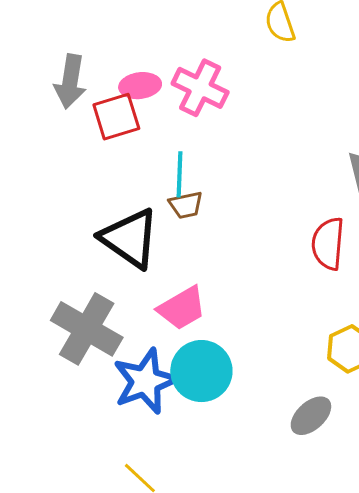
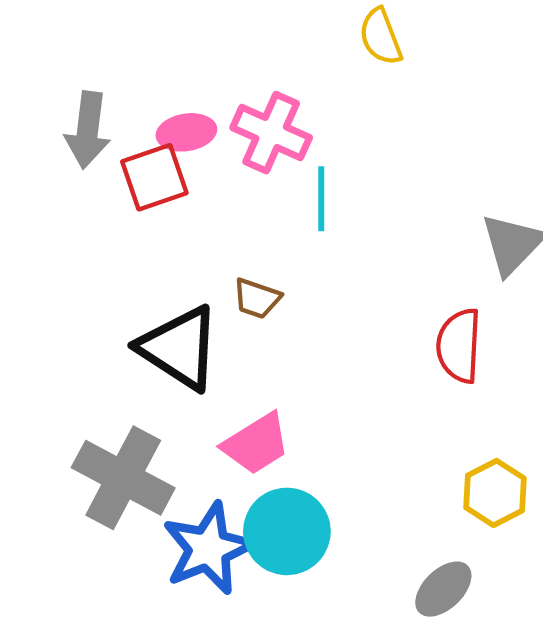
cyan line: (179, 174) -> (321, 199), moved
brown trapezoid: (186, 205) -> (257, 298), turned 33

